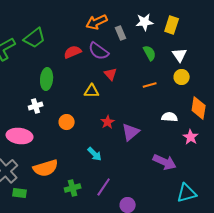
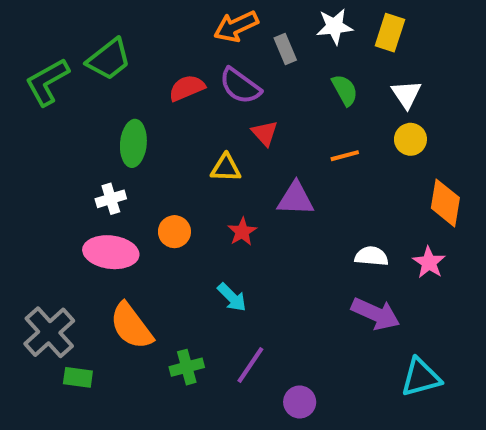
white semicircle: (170, 117) -> (371, 256), moved
red star: (108, 122) -> (242, 232), moved
purple triangle: (131, 132) -> (296, 199), moved, turned 42
pink ellipse: (20, 136) -> (111, 252), moved
orange semicircle: (46, 168) -> (131, 326), turned 70

